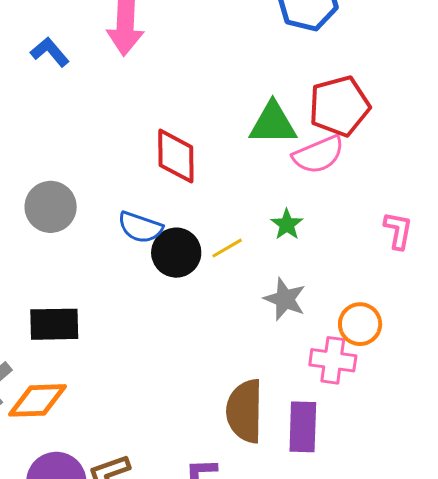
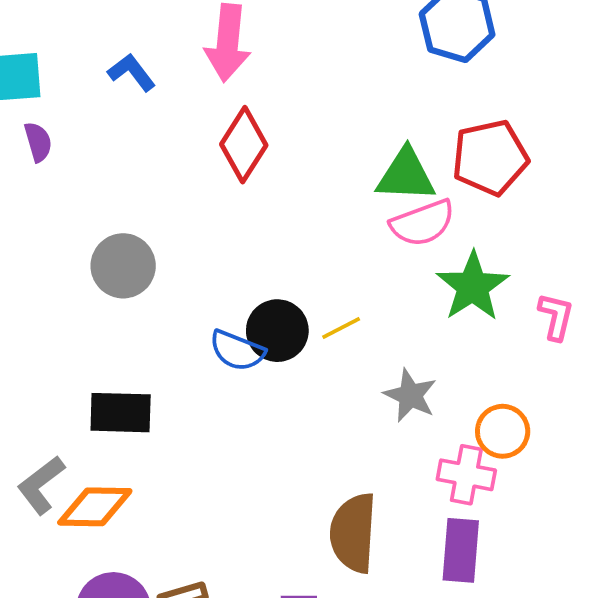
pink semicircle: (318, 155) -> (423, 223), moved
red diamond: (176, 156) -> (244, 145), moved, turned 30
green star: (287, 224) -> (473, 286), moved, size x1.8
blue semicircle: (140, 227) -> (237, 351), moved
purple rectangle: (303, 427) -> (461, 550), moved

